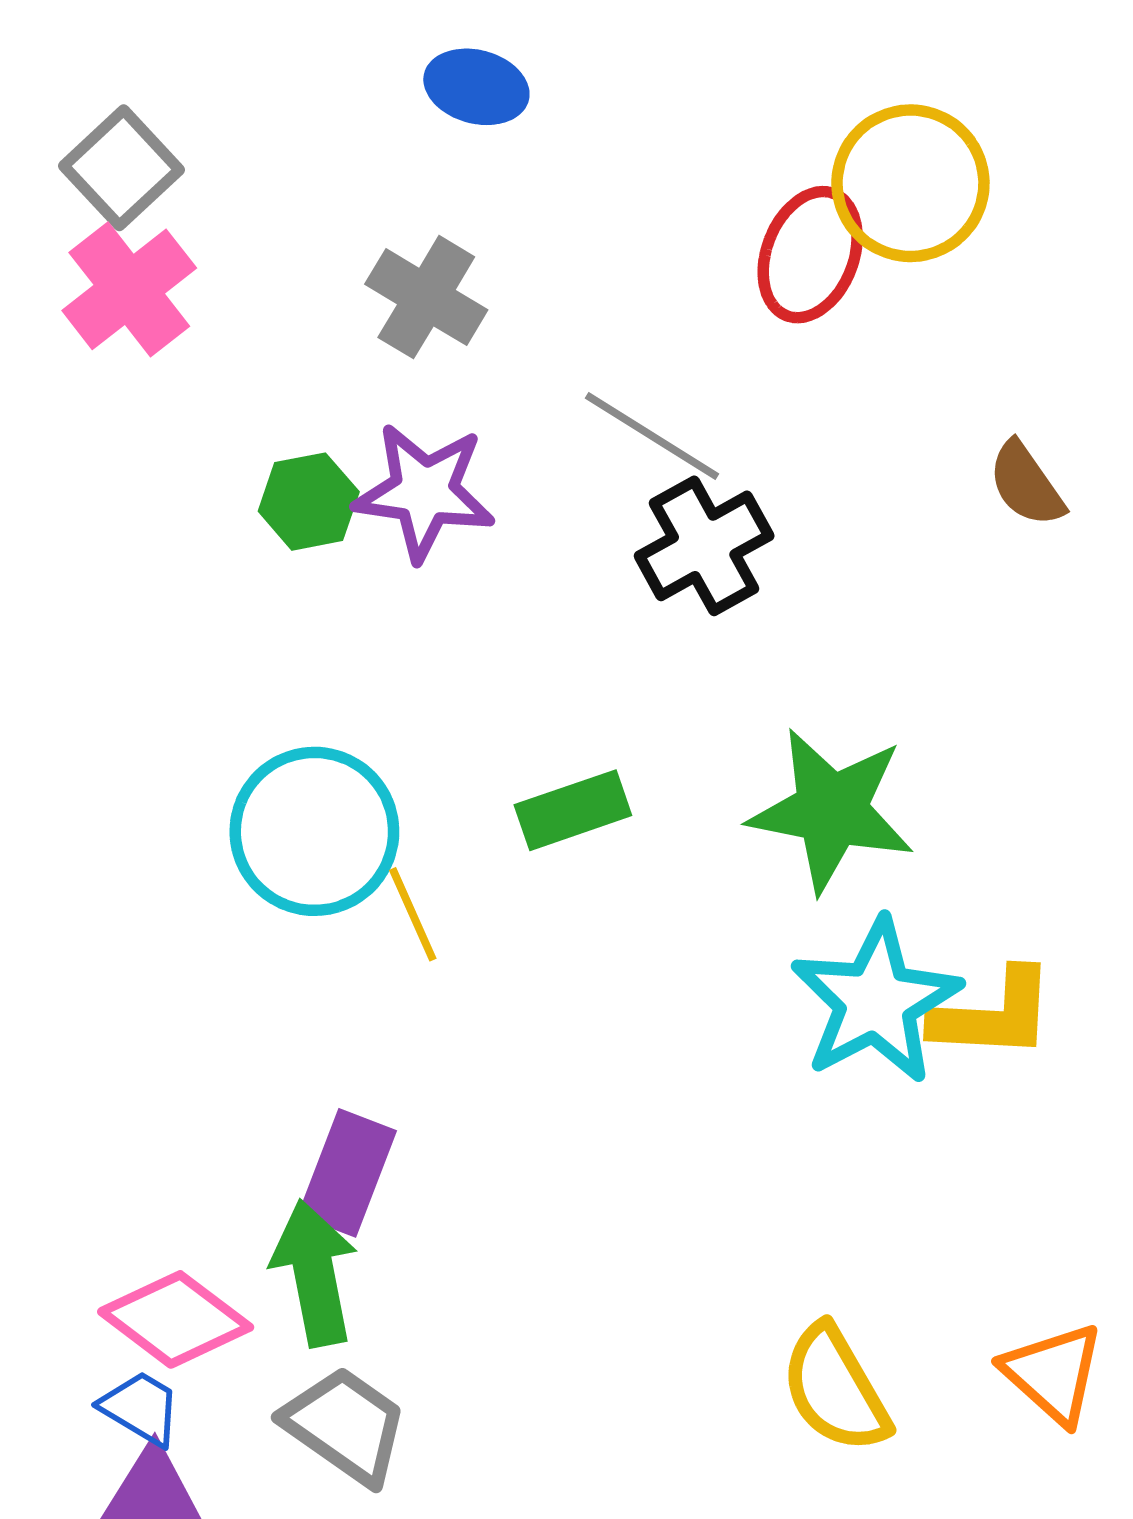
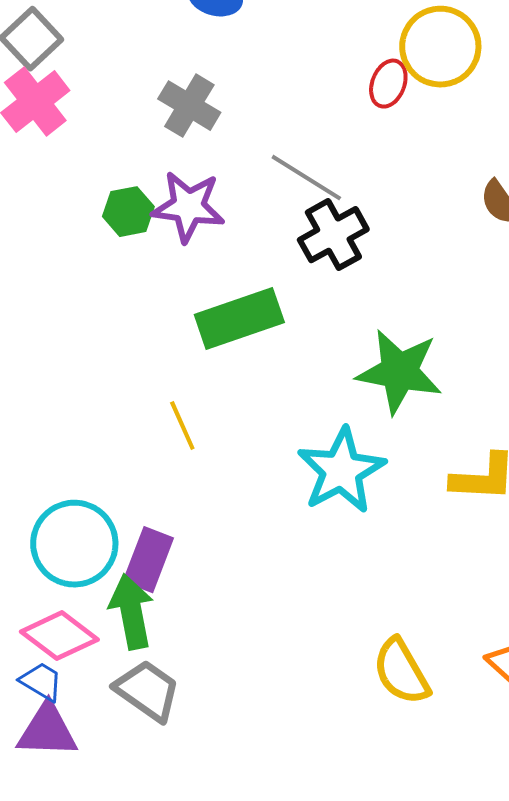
red ellipse: (810, 255) -> (388, 84), size x0.7
green rectangle: (573, 810) -> (239, 319), moved, size x1.5
cyan circle: (314, 831) -> (74, 544), moved
cyan star: (876, 1001) -> (341, 471), moved

